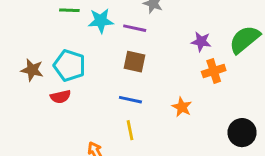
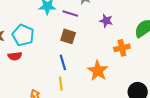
purple star: (201, 42) -> (106, 21), moved
blue line: (130, 100) -> (63, 62), turned 56
orange star: (182, 107) -> (98, 71), size x1.5

